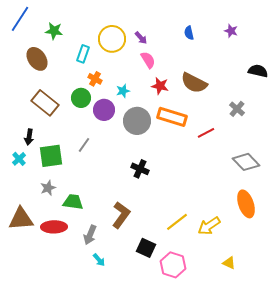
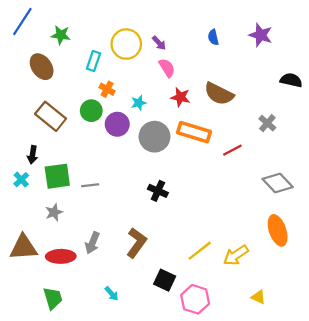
purple star: (231, 31) -> (261, 35), size x1.5
gray line: (84, 145) -> (90, 185), moved, turned 49
green trapezoid: (73, 202) -> (53, 298), moved, turned 65
gray arrow: (90, 235) -> (92, 243), moved

